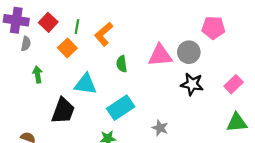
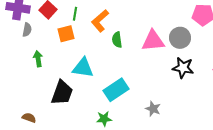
orange square: (67, 48) -> (66, 34), turned 30
green semicircle: (122, 64) -> (117, 40), moved

